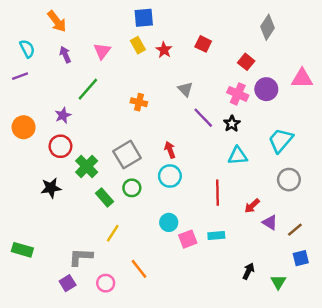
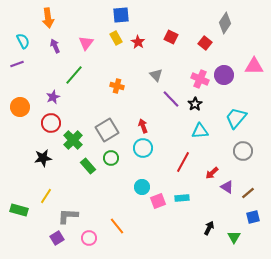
orange arrow: (57, 21) -> (48, 18), turned 30
red square: (246, 62) -> (205, 43), moved
red line: (218, 193) -> (183, 162), turned 30
yellow line: (113, 233) -> (46, 196), moved

